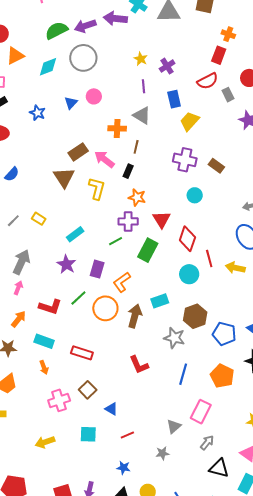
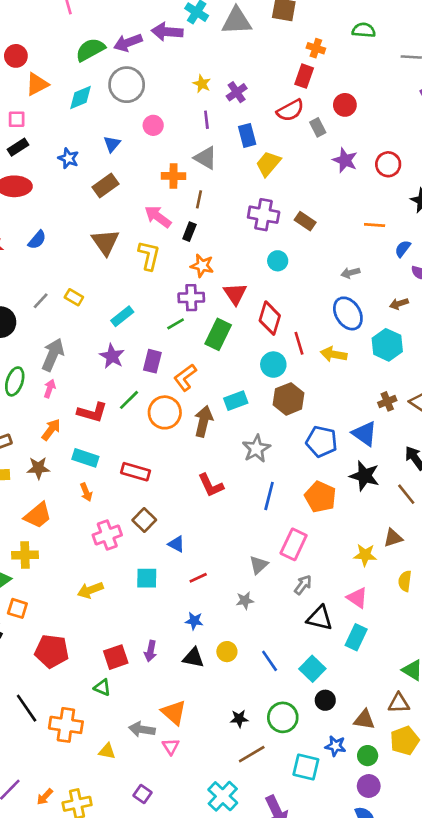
pink circle: (94, 96) -> (153, 125), moved
brown rectangle: (78, 152) -> (105, 186), moved
brown hexagon: (195, 316) -> (289, 399), moved
gray star: (174, 338) -> (256, 449), turned 30

